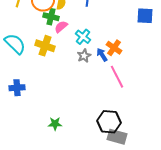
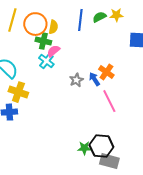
cyan cross: (83, 37) -> (46, 61), moved
yellow cross: (45, 46) -> (18, 92), moved
green star: (55, 124) -> (84, 148), moved

